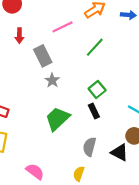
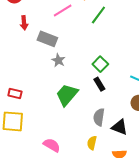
green line: (95, 47) -> (98, 15), moved
gray rectangle: (43, 56) -> (47, 39), turned -36
black triangle: (119, 152) -> (120, 127), moved

